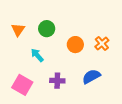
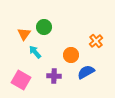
orange triangle: (18, 30) -> (24, 34), moved
orange circle: (75, 45) -> (71, 55), moved

